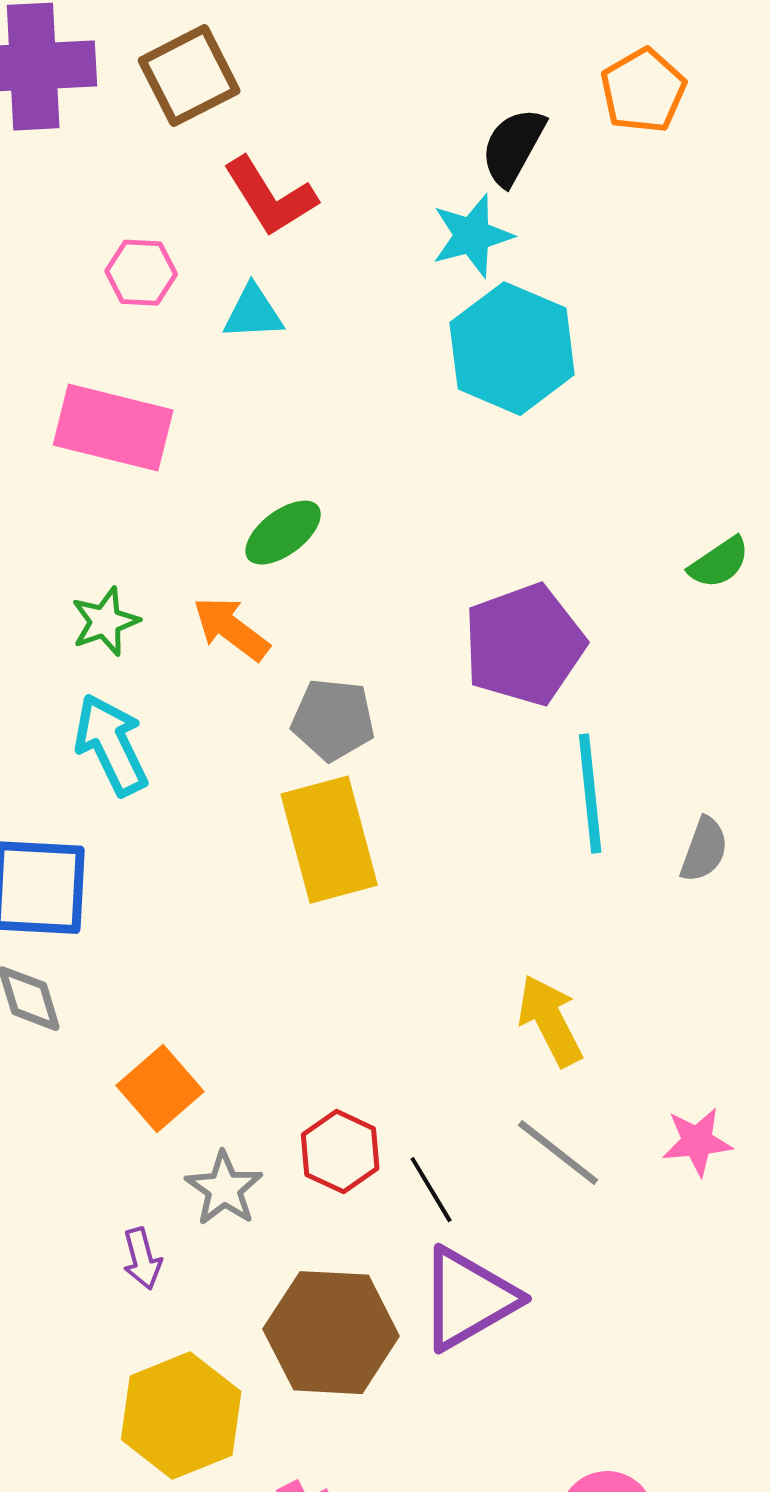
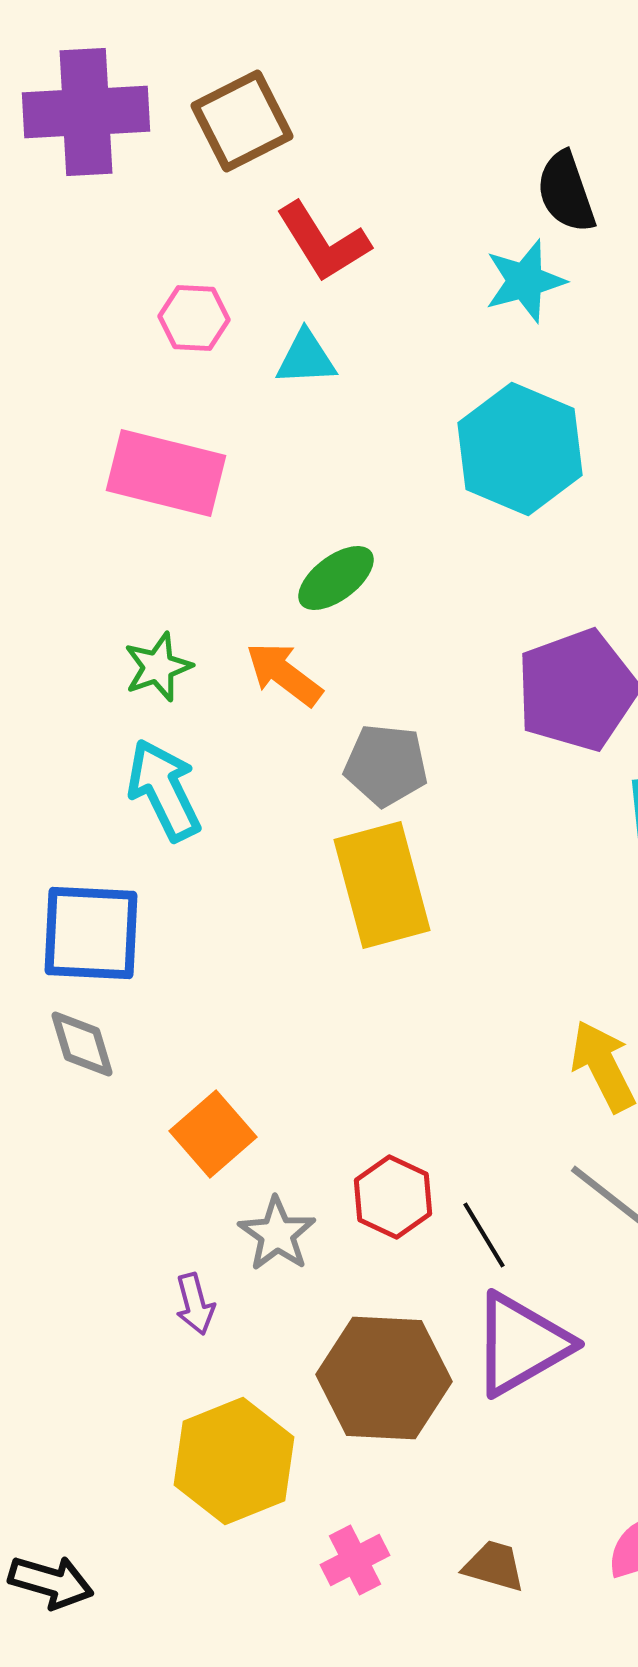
black semicircle: (513, 147) -> (566, 192), turned -48
cyan hexagon: (512, 349) -> (520, 449), moved

